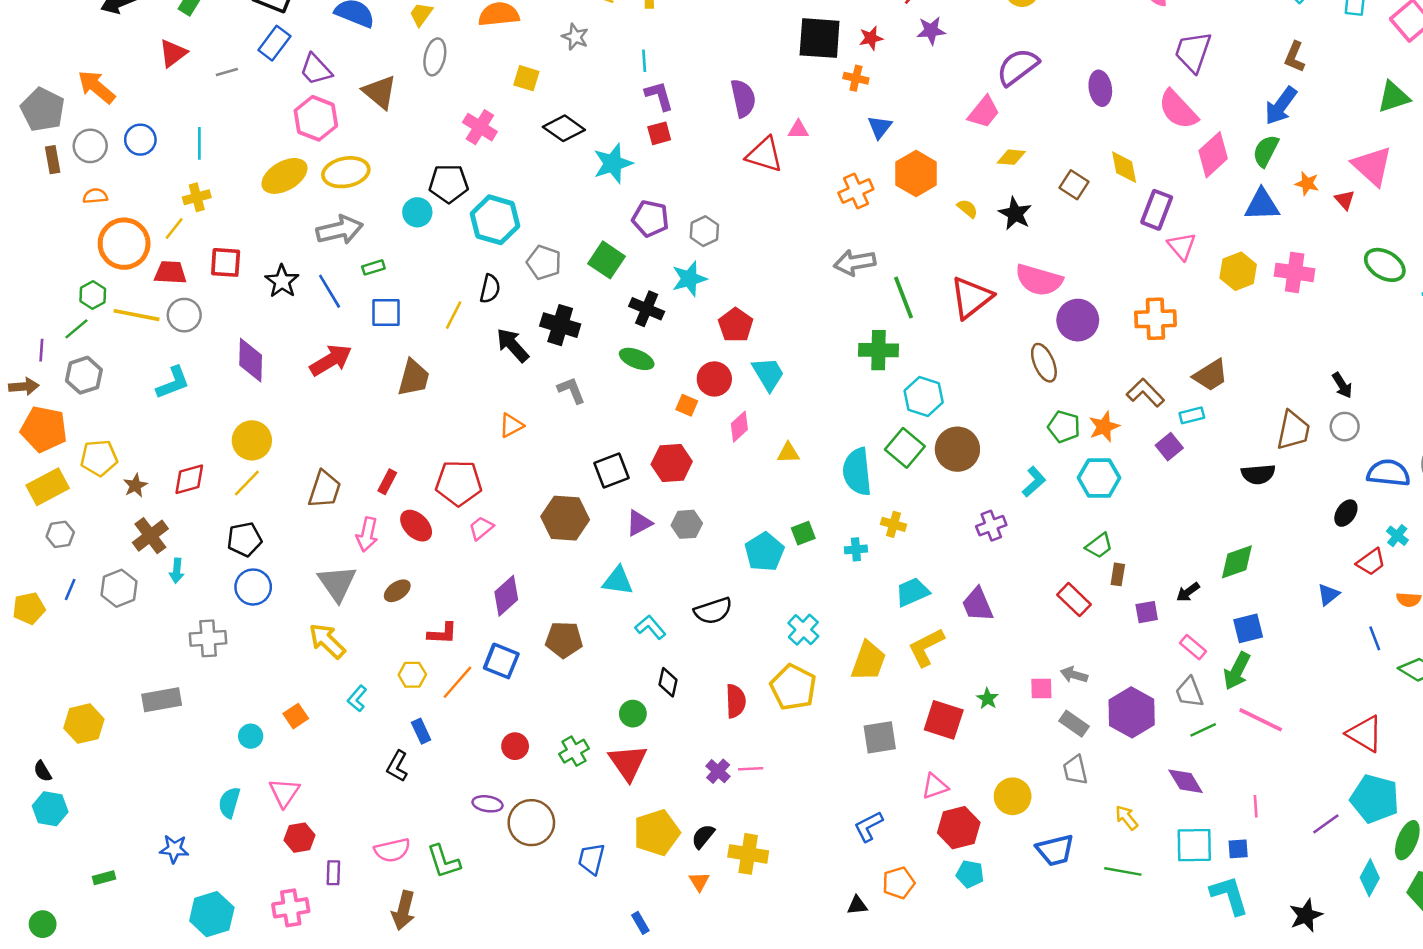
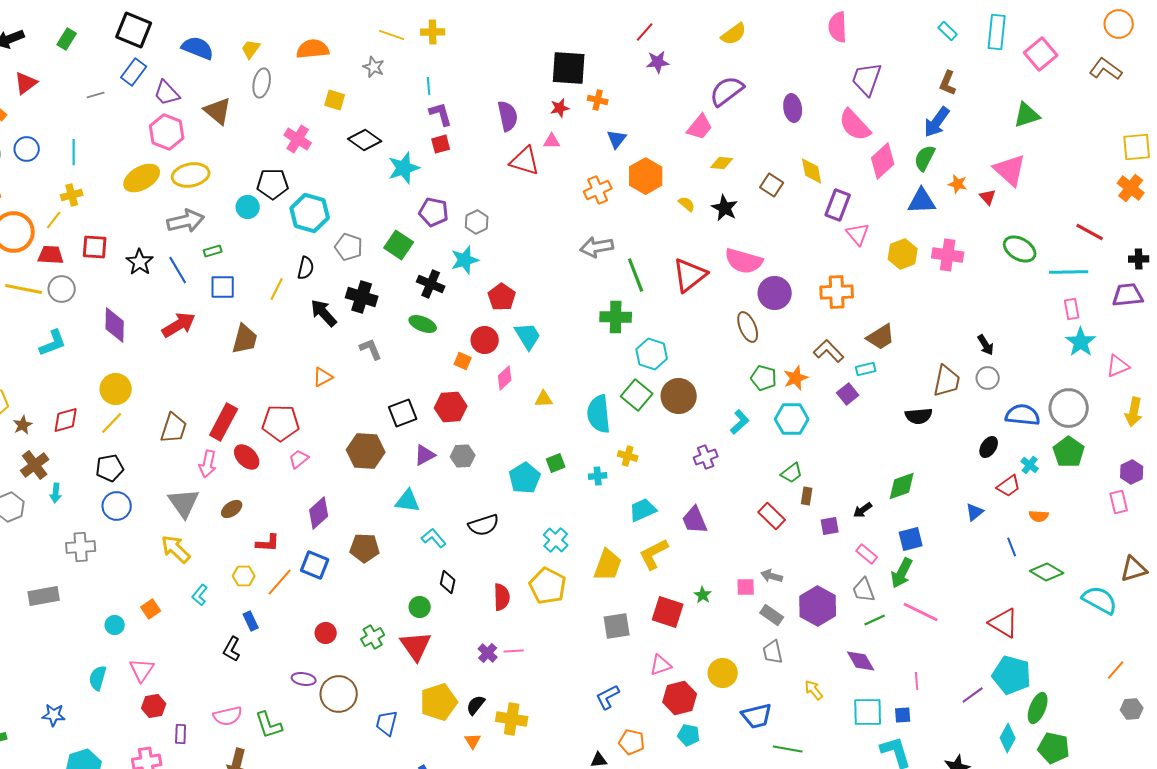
red star: (871, 38) -> (560, 108), moved
red triangle: (173, 53) -> (26, 83), moved
red rectangle: (387, 482) -> (224, 422), size x1.8
green line: (1123, 871) -> (788, 749), moved
orange pentagon: (899, 883) -> (632, 742), turned 30

